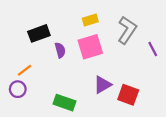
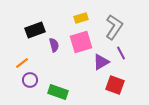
purple line: (153, 49) -> (121, 53), moved
purple triangle: (103, 85) -> (101, 62), moved
purple circle: (18, 89) -> (30, 80), moved

